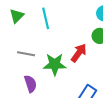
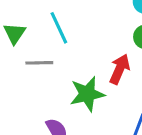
gray line: (26, 54) -> (39, 63), moved

